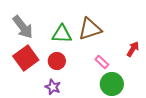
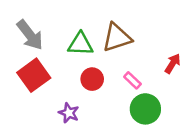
red circle: (57, 61) -> (92, 79), moved

